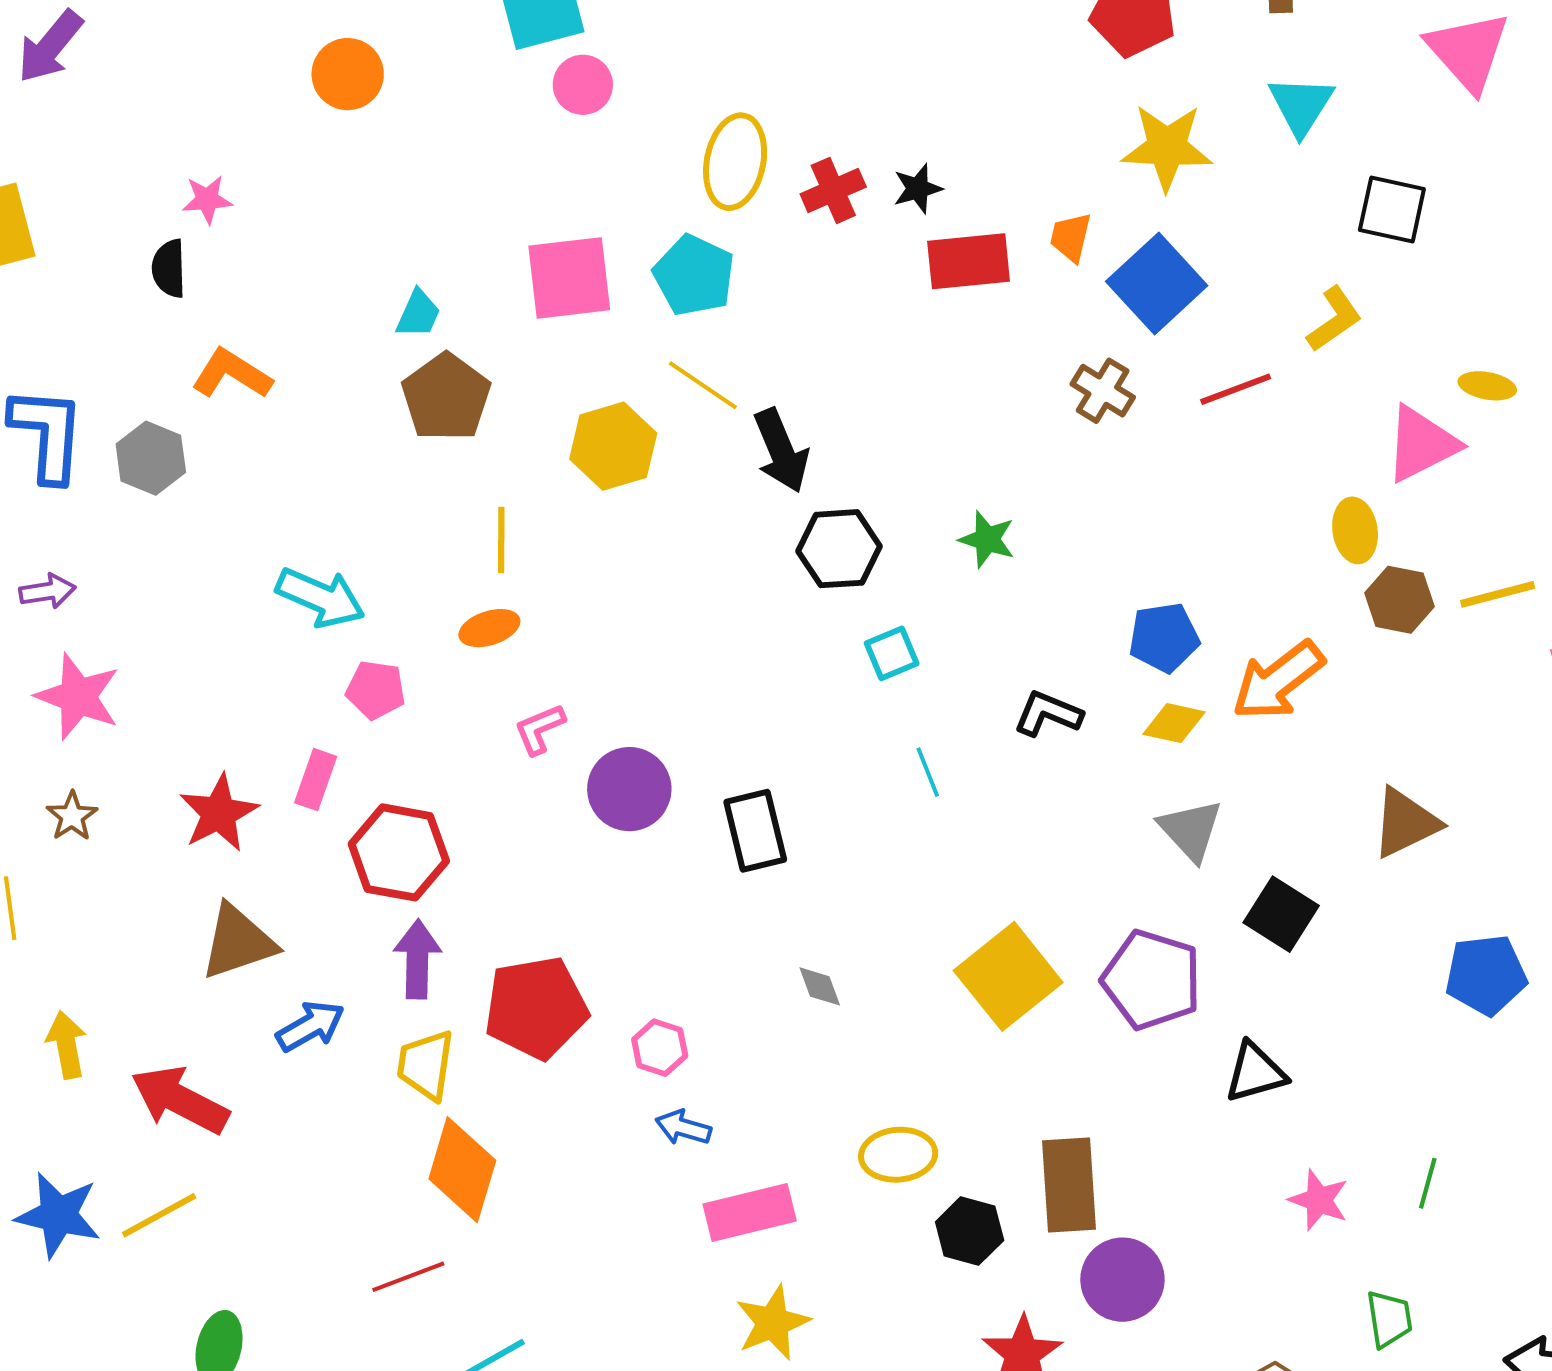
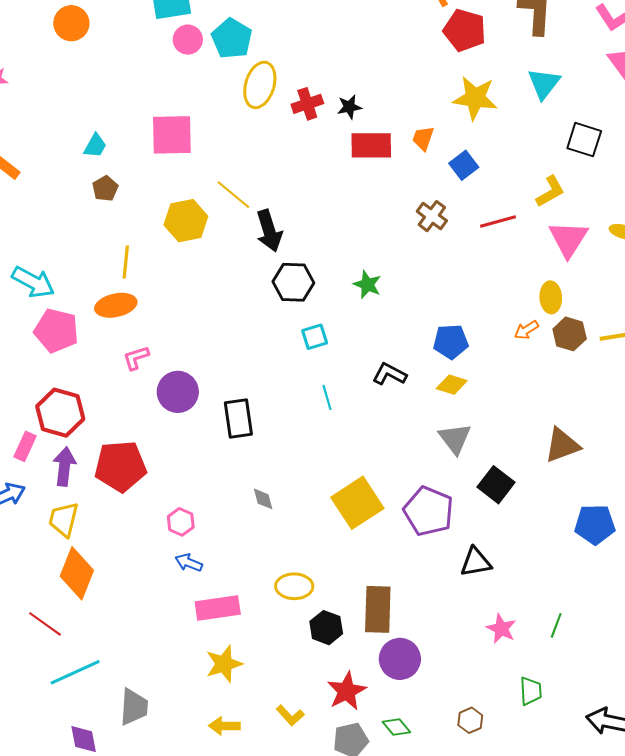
cyan pentagon: (694, 275) -> (232, 39), moved
blue square: (1157, 284) -> (464, 165), size x0.6
brown pentagon: (446, 397) -> (105, 188), size x0.6
pink triangle: (1422, 444) -> (568, 239), moved, turned -36
orange ellipse: (489, 628) -> (116, 305), size x1.4
orange arrow: (1278, 681) -> (526, 330), moved, size x0.5
pink pentagon: (376, 690) -> (56, 331), size x1.5
pink rectangle: (316, 780) -> (25, 446), moved
red pentagon: (536, 1008) -> (120, 466), moved
red line: (408, 1277) -> (45, 624), turned 51

